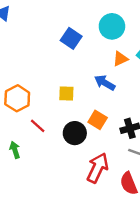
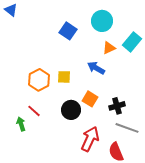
orange hexagon: (17, 98) -> (39, 80), moved
red line: (38, 126) -> (34, 111), moved

